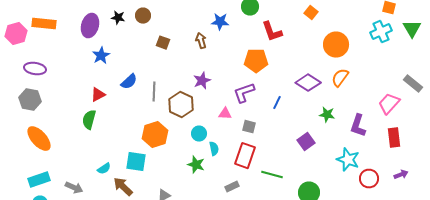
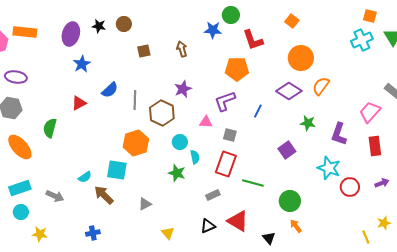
blue star: (220, 22) -> (213, 30), moved
brown square: (163, 43) -> (144, 51), turned -32
orange circle: (336, 45) -> (301, 58), moved
green semicircle: (89, 120) -> (50, 128), moved

